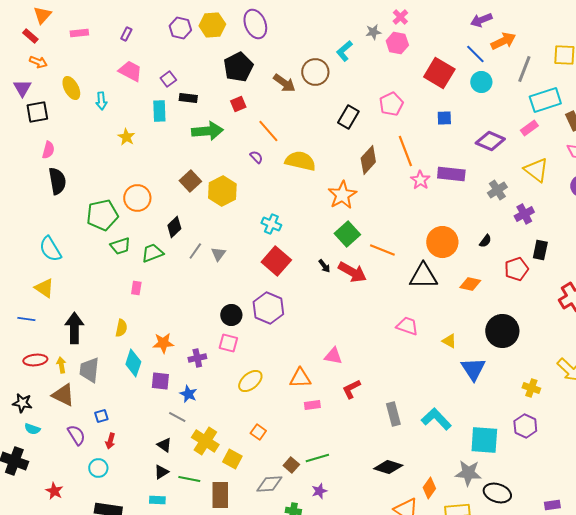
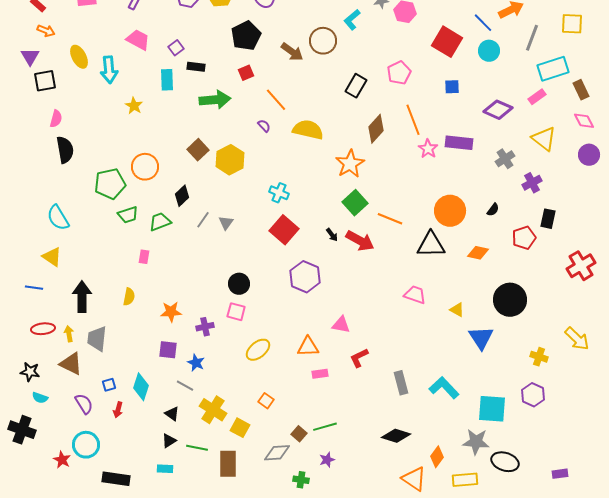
cyan arrow: (101, 101) -> (109, 70), size x1.5
purple hexagon: (268, 308) -> (305, 277), moved
cyan diamond: (133, 363) -> (141, 387), moved
cyan circle: (98, 468) -> (86, 445), moved, size x1.4

